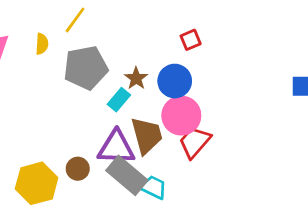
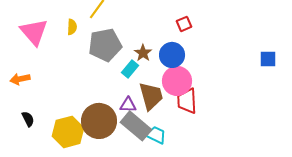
red trapezoid: (195, 142) -> (187, 101), turned -44
purple triangle: (116, 147) -> (128, 105), size x0.6
brown circle: (78, 169) -> (99, 121), size x2.0

